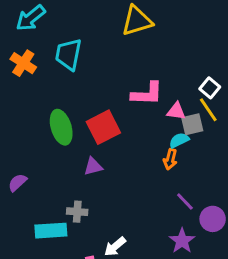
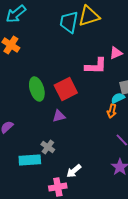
cyan trapezoid: (68, 54) -> (69, 22), moved
pink triangle: (176, 111) -> (116, 53), moved, turned -32
gray cross: (77, 212) -> (48, 147), turned 32

